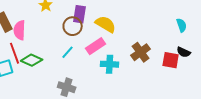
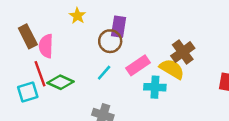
yellow semicircle: (106, 24) -> (172, 69), moved
brown cross: (141, 52) -> (183, 52), moved

